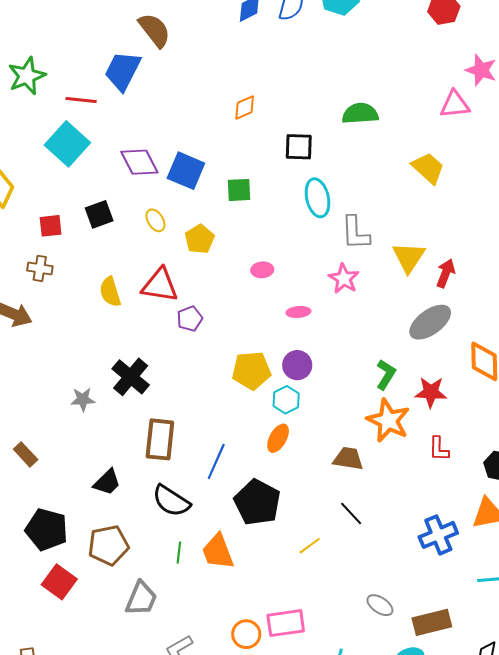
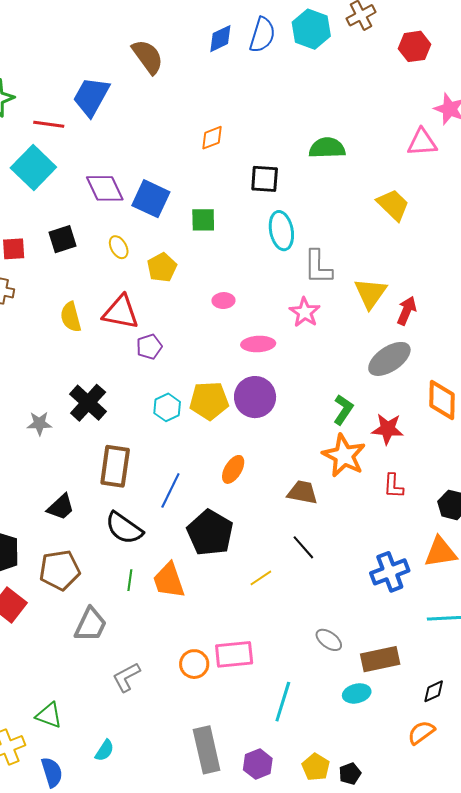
brown semicircle: (155, 30) -> (148, 57), moved
pink ellipse: (298, 312) -> (258, 344), size x1.4
purple circle: (297, 365) -> (255, 397), size x1.4
cyan hexagon: (286, 400) -> (167, 407), moved

